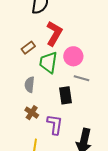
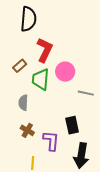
gray line: (81, 78) -> (86, 93), moved
black rectangle: (66, 95) -> (72, 125), moved

